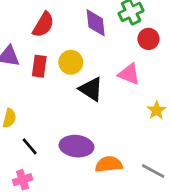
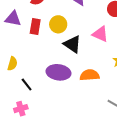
purple ellipse: (76, 146) -> (59, 72), moved
orange semicircle: (109, 164) -> (90, 75), moved

